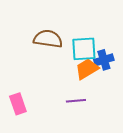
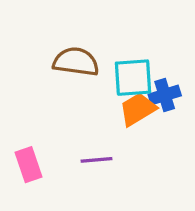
purple line: (76, 101) -> (97, 160), moved

